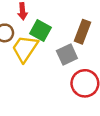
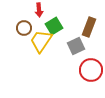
green square: (40, 31) -> (54, 26), turned 30

